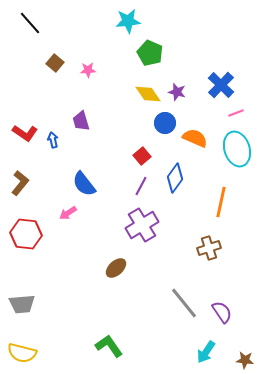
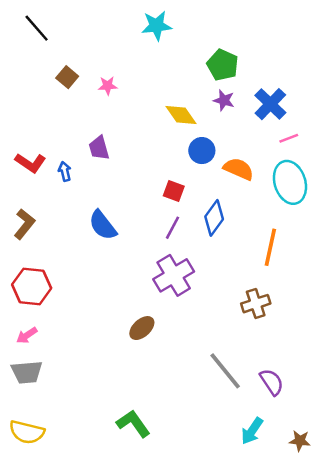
green pentagon: (150, 53) -> (223, 65), moved
purple star: (177, 92) -> (224, 100), moved
red square: (142, 156) -> (174, 191), turned -30
pink arrow: (68, 213) -> (27, 335), moved

